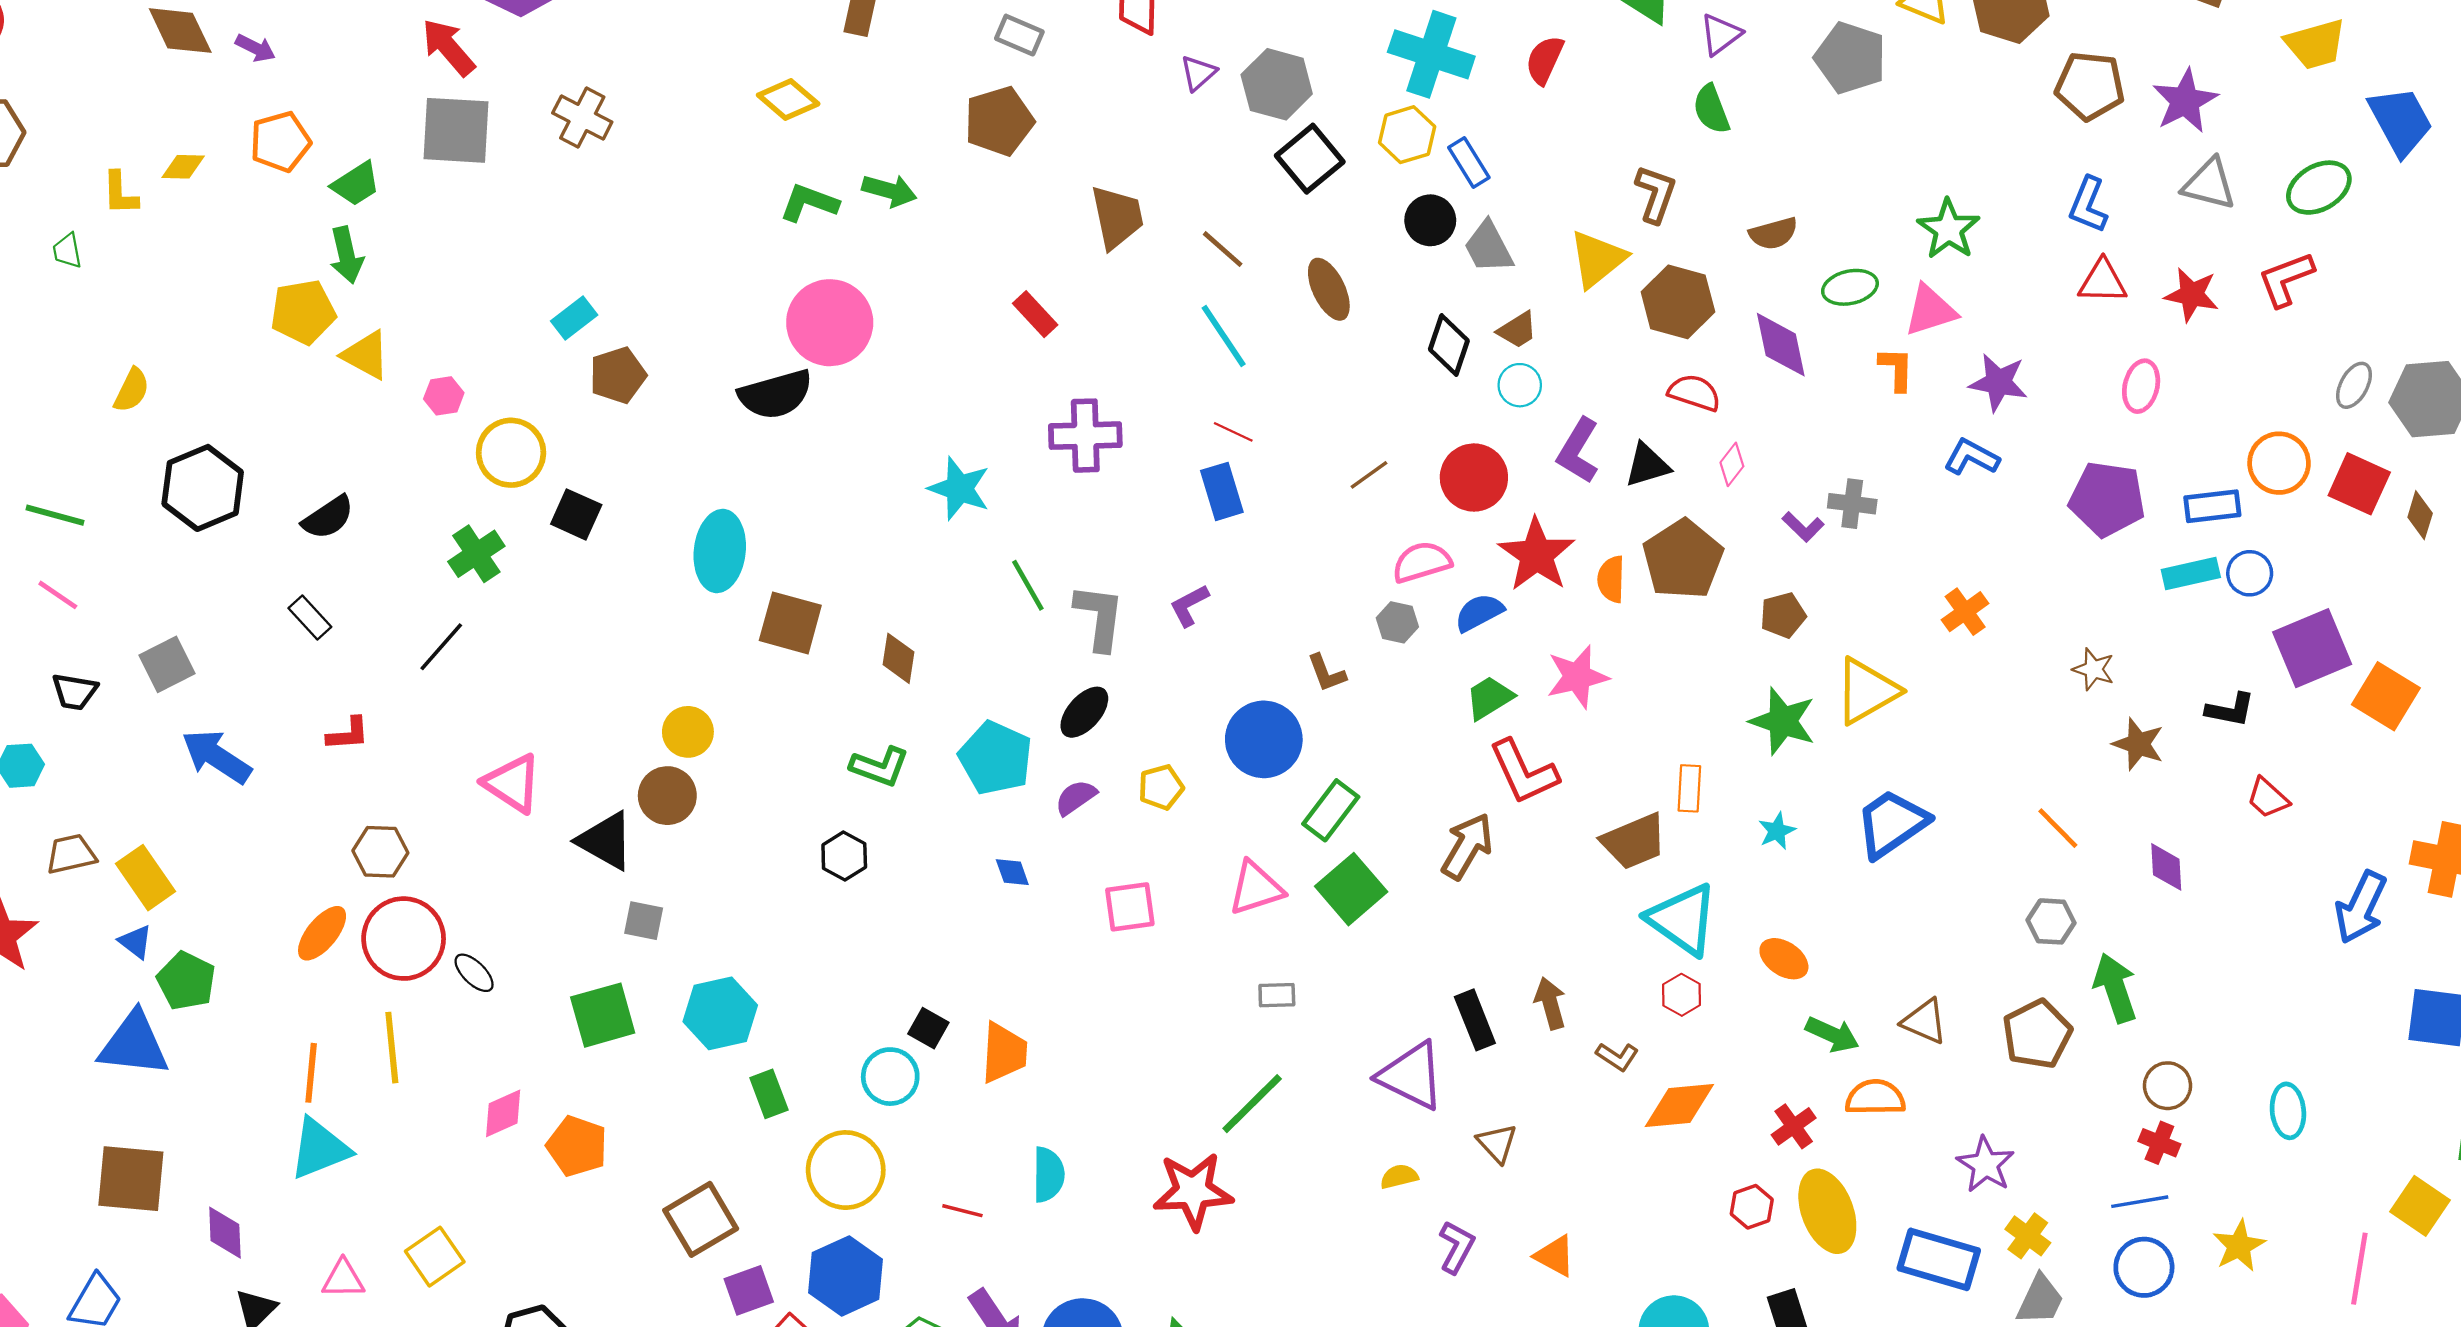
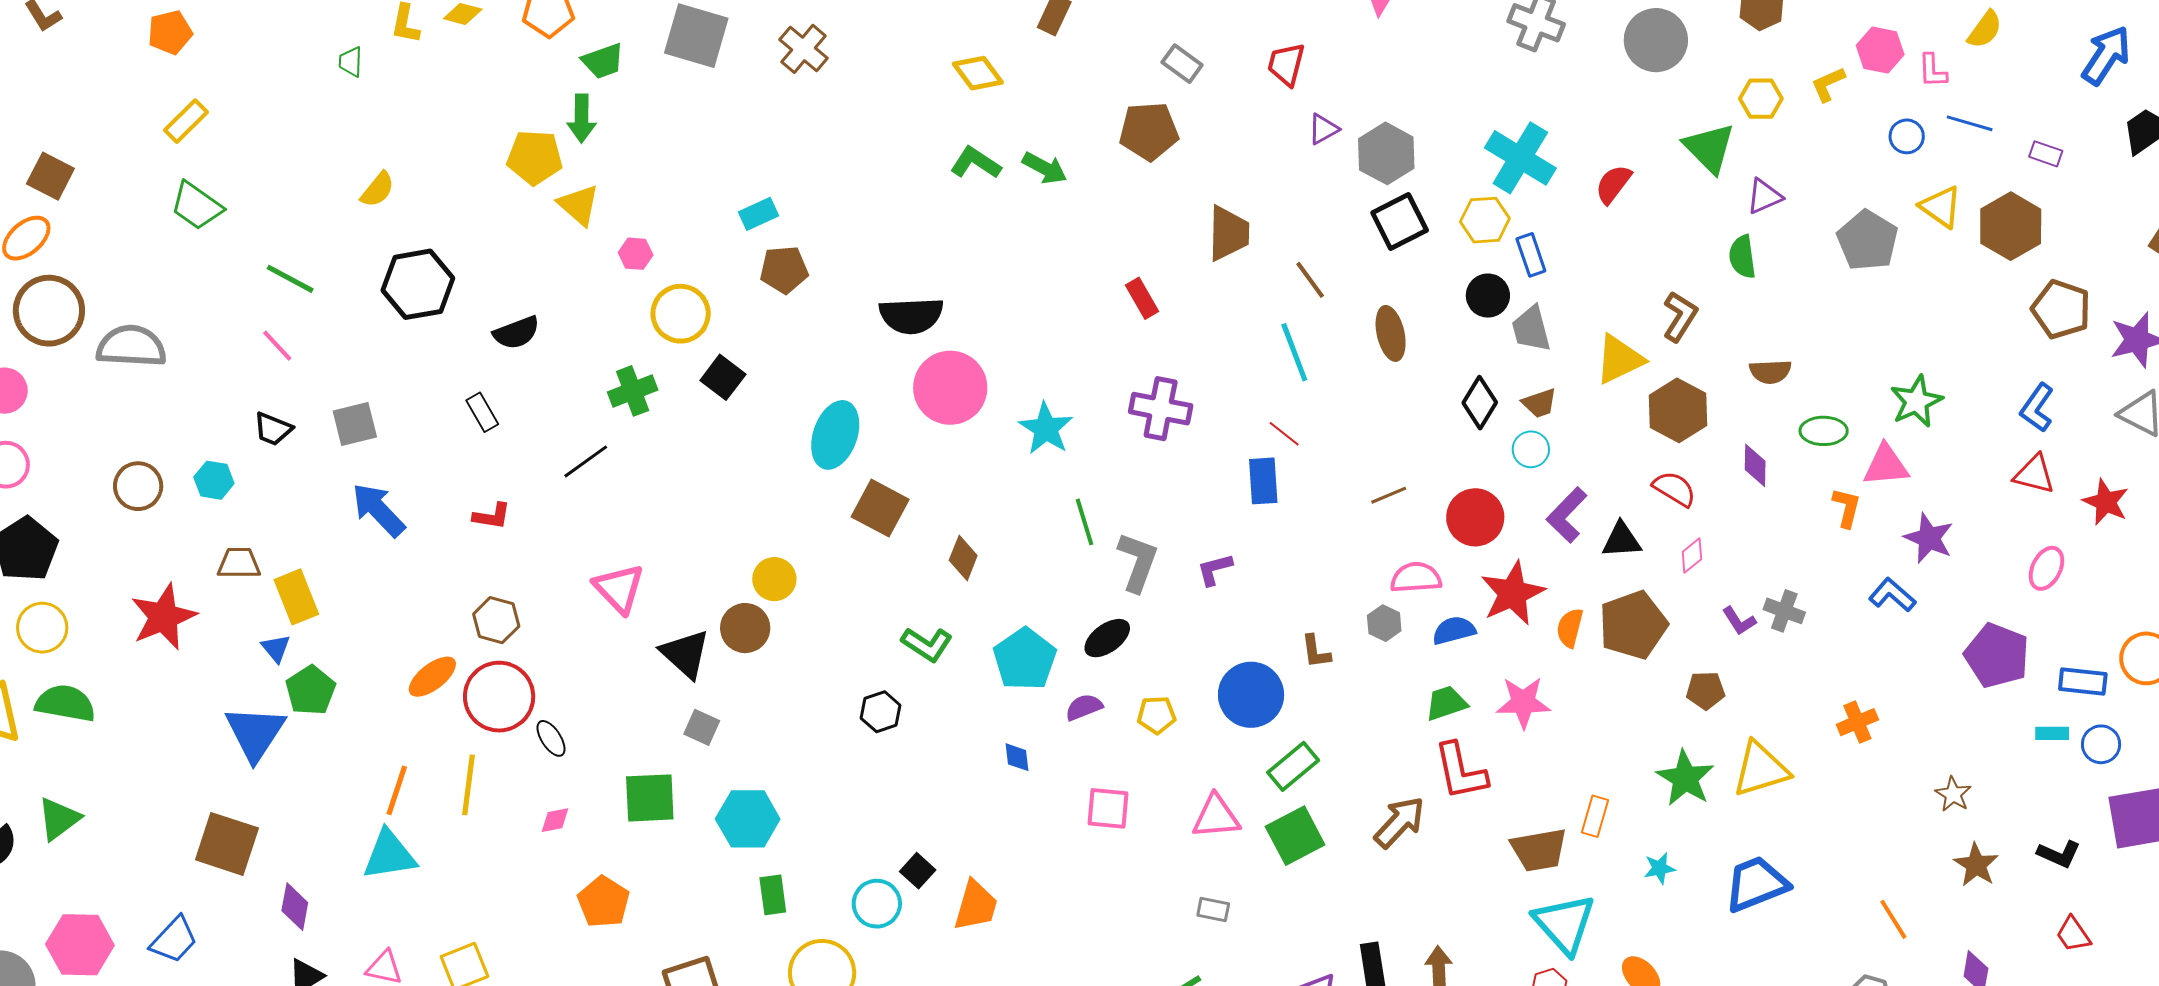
pink circle: (830, 323) -> (950, 388), moved
purple diamond: (1781, 345) -> (1755, 465), size x0.7
cyan rectangle: (2191, 574) -> (2052, 733), size x0.7
blue triangle: (134, 1044) -> (255, 733), turned 44
pink diamond: (503, 1113) -> (555, 820), moved, size x0.7

